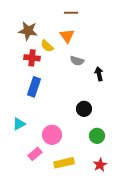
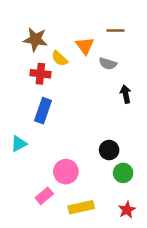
brown line: (71, 13) -> (115, 31), moved
gray semicircle: (77, 61) -> (108, 64), moved
black circle: (84, 109) -> (109, 150), moved
cyan triangle: (19, 124) -> (19, 144), moved

